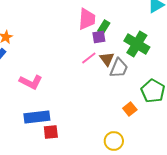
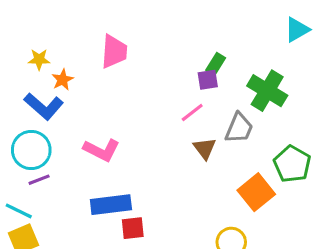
pink trapezoid: (87, 19) -> (114, 52), moved
brown triangle: (107, 59) -> (205, 148), moved
orange square: (130, 109) -> (256, 192), size x1.6

